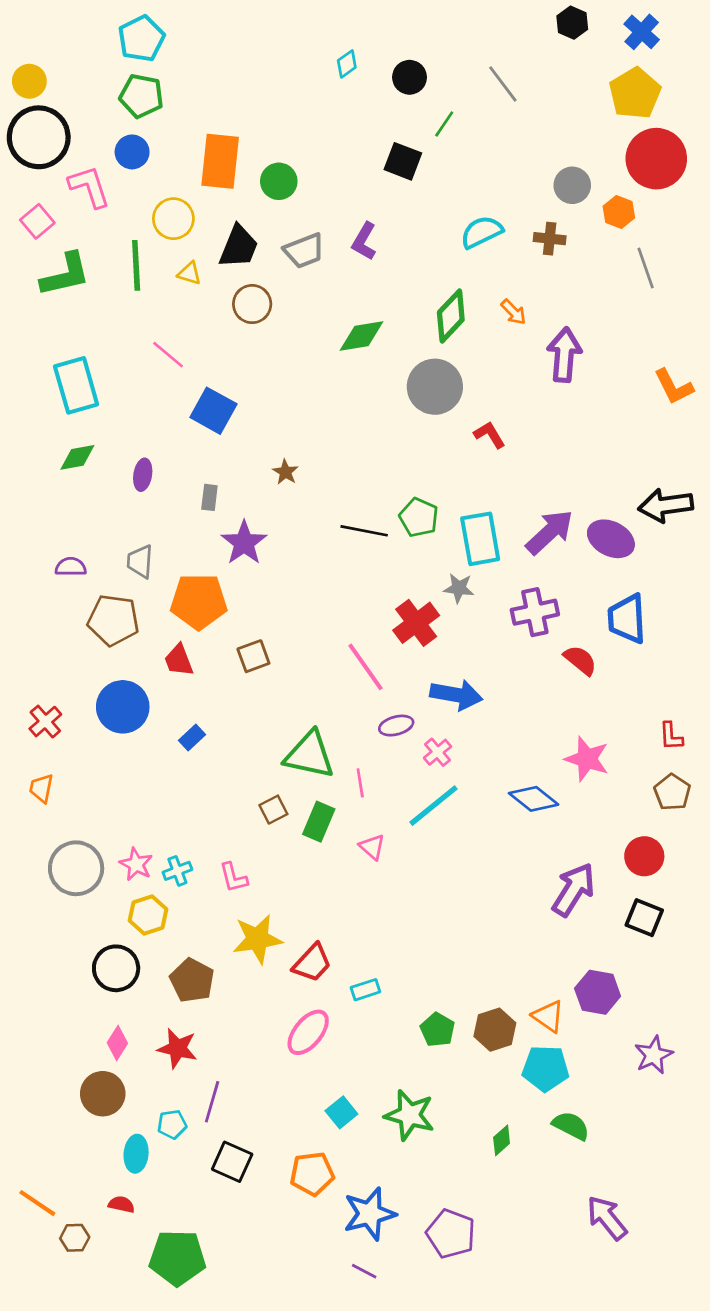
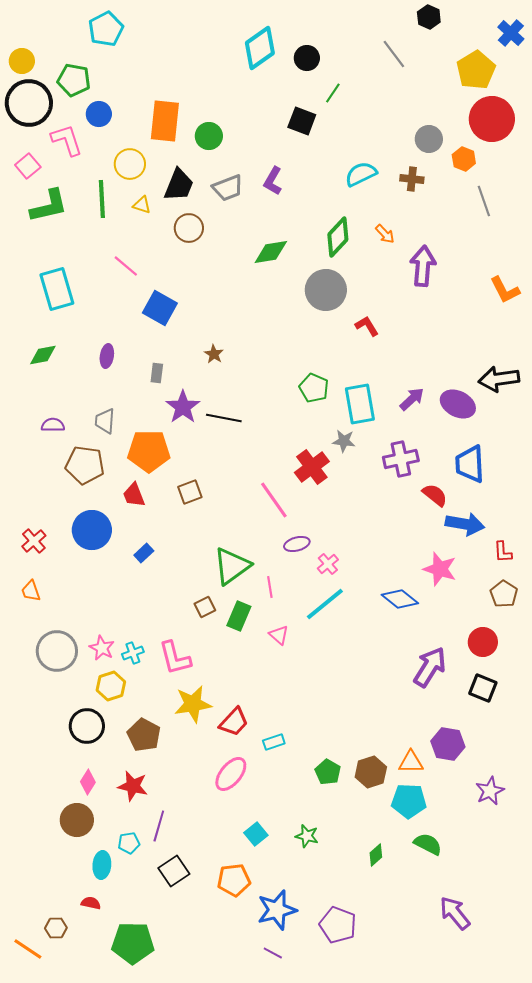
blue cross: (642, 32) -> (511, 33), moved
cyan diamond: (347, 64) -> (260, 48), size x2.0
gray line: (503, 84) -> (394, 54), moved
green pentagon: (141, 96) -> (74, 80), moved
green diamond: (77, 457) -> (43, 355), moved
black line: (364, 531) -> (224, 418), moved
purple arrow: (550, 532) -> (412, 399), size x0.7
blue arrow: (456, 695) -> (465, 524), moved
green triangle: (309, 755) -> (232, 566), turned -48
orange trapezoid: (41, 788) -> (31, 591), turned -30
pink L-shape: (233, 878) -> (175, 658), size x1.5
orange triangle: (548, 1016) -> (411, 762), turned -36
green star: (410, 1115) -> (307, 836), size x0.6
black square: (232, 1162) -> (174, 871), turned 32
orange line: (37, 1203) -> (28, 949), moved

